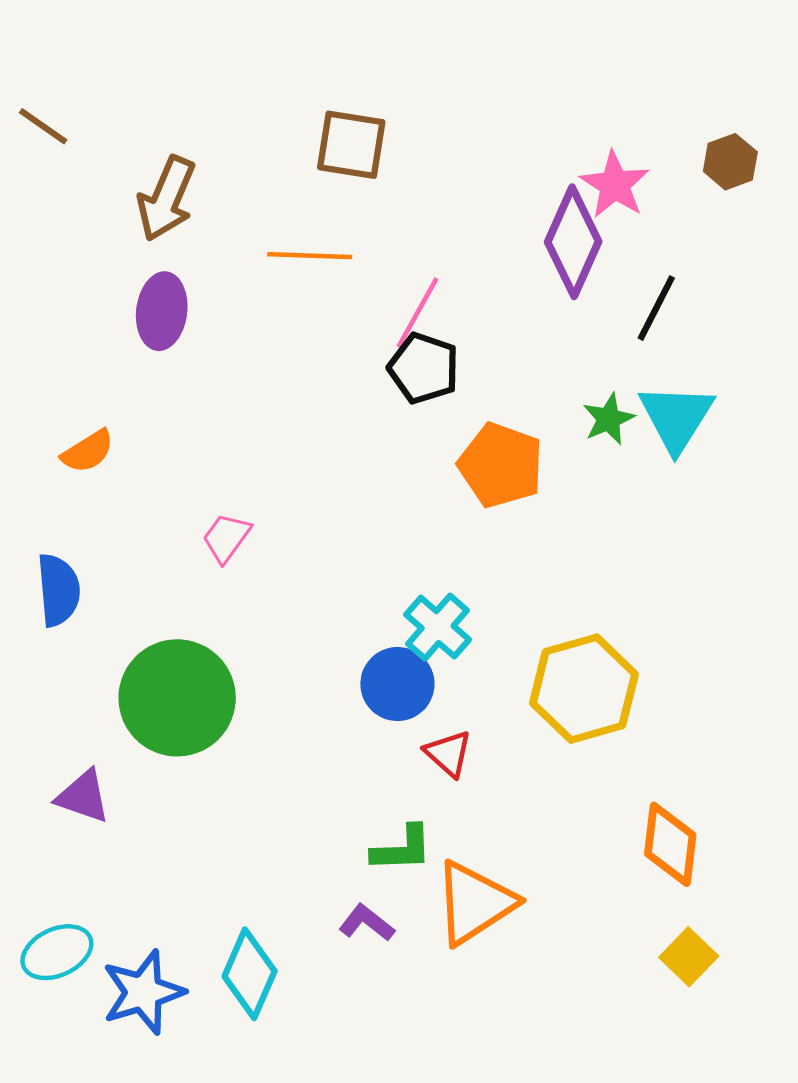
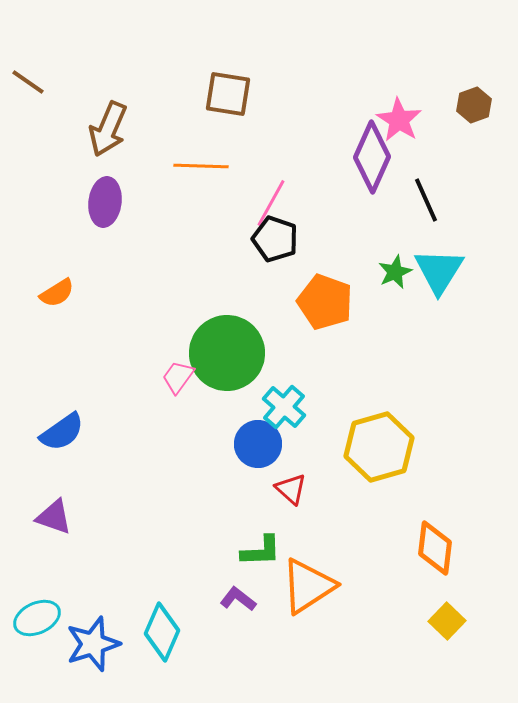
black line: (656, 308) -> (426, 200), turned -51
pink trapezoid: (226, 538) -> (178, 377), moved
blue semicircle: (58, 590) -> (62, 432), moved, turned 60
green circle: (177, 698) -> (227, 353), moved

